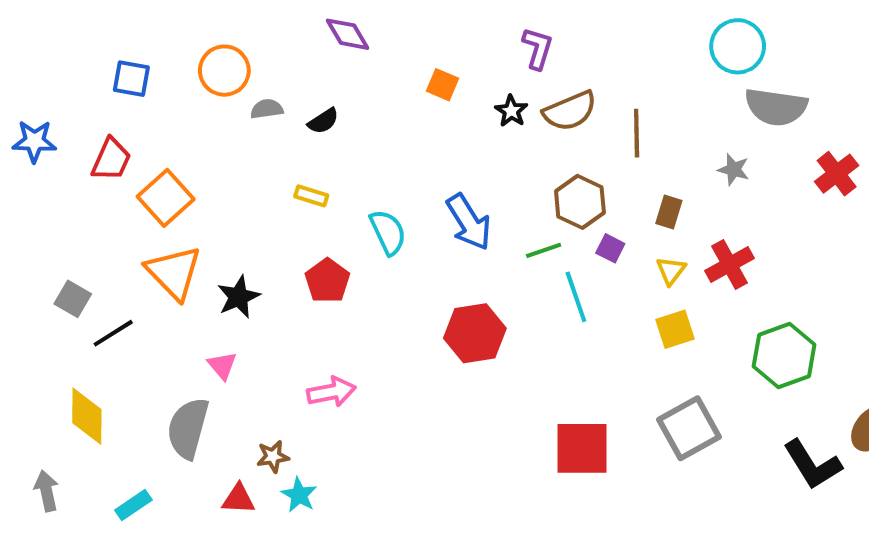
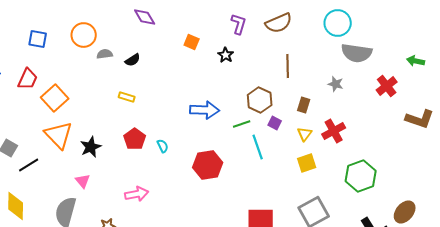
brown semicircle: (570, 111) -> (279, 23), moved
blue arrow: (469, 222) -> (205, 110), turned -56
cyan semicircle: (388, 232) -> (163, 146), moved, size x0.6

